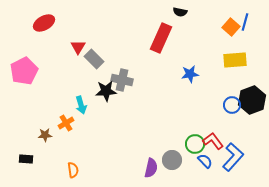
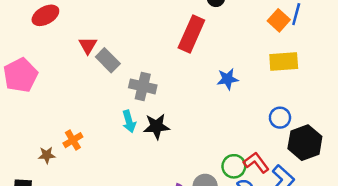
black star: (106, 91) -> (156, 126), moved
black hexagon: (252, 100) -> (305, 143), moved
cyan arrow: (81, 105) -> (129, 121), moved

